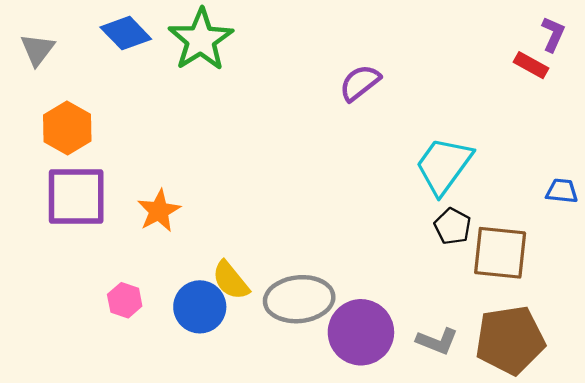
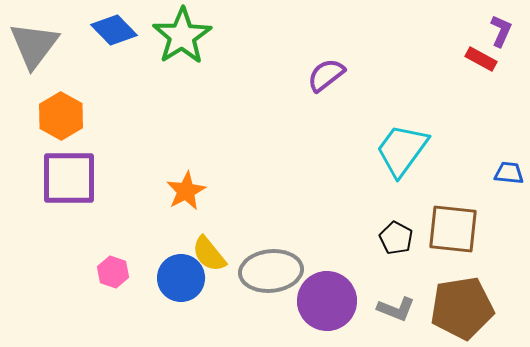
gray triangle: (37, 50) -> (34, 45), size x1.6
orange star: (159, 211) -> (186, 191), moved
black pentagon: (453, 226) -> (396, 238), moved

